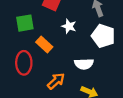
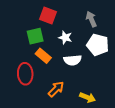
green square: (25, 23) -> (35, 36), moved
white semicircle: (84, 64) -> (73, 60), moved

